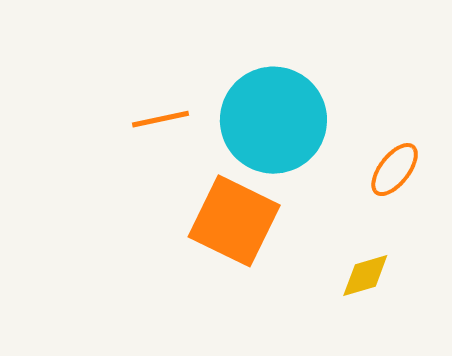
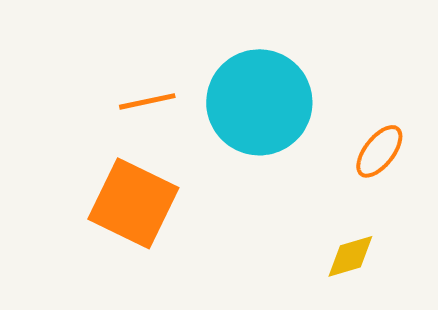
orange square: (234, 221) -> (133, 203), moved

